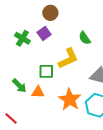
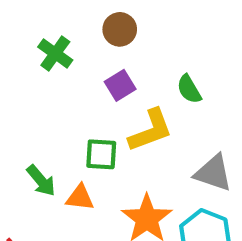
purple square: (44, 33) -> (120, 85), moved
green cross: (22, 38) -> (55, 54), moved

